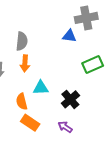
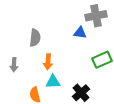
orange arrow: (25, 63) -> (48, 62), moved

